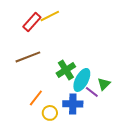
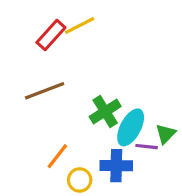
purple line: (92, 92) -> (147, 147), turned -32

